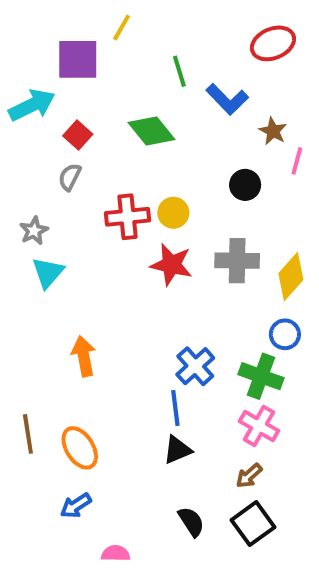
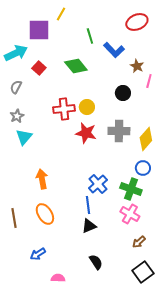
gray semicircle: (70, 177) -> (16, 87), moved
orange ellipse: (80, 448) -> (45, 214), moved
brown arrow: (249, 476) -> (139, 242), moved
black square: (253, 524) -> (143, 272), moved

